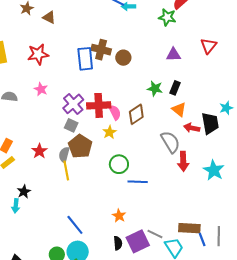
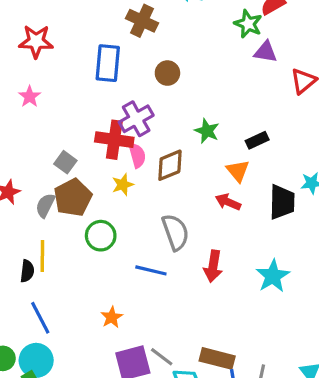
brown cross: (101, 50) -> (142, 21), moved
purple triangle: (173, 55) -> (266, 52), moved
black rectangle: (175, 88) -> (257, 140), moved, turned 32
purple cross: (73, 104) -> (136, 119), moved
red arrow: (192, 128) -> (228, 202), moved
gray semicircle: (170, 142) -> (175, 232), moved
red arrow: (183, 161) -> (213, 266), moved
green circle: (119, 164) -> (101, 236), moved
yellow line: (66, 171) -> (42, 256), moved
black semicircle: (118, 243) -> (27, 271), moved

